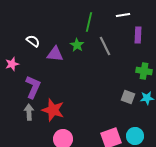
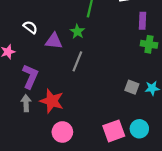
gray line: (105, 46) -> (77, 61), moved, turned 48
green cross: (144, 71) -> (149, 44), moved

